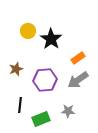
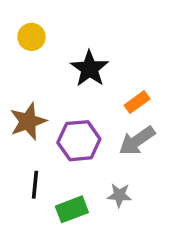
yellow circle: (28, 31) -> (31, 37), moved
brown star: (16, 69) -> (28, 121), size x1.5

